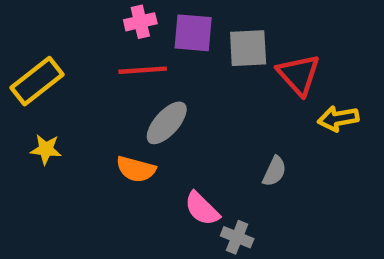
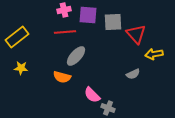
gray semicircle: (274, 171) -> (133, 74), moved, turned 40

